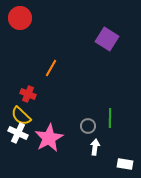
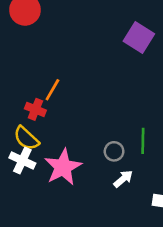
orange line: (51, 68) -> (52, 90), moved
white arrow: (95, 147) -> (123, 179), turned 42

